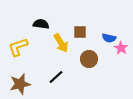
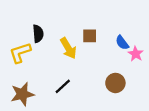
black semicircle: (41, 24) -> (38, 34), moved, turned 77
blue semicircle: (109, 38) -> (122, 43), turned 40
brown circle: (89, 59) -> (115, 83), moved

